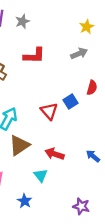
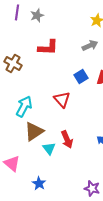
blue square: (71, 102) -> (81, 76), moved
red arrow: (54, 154) -> (67, 139), turned -132
cyan triangle: (41, 175) -> (49, 148), moved

